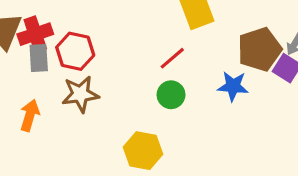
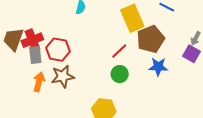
brown pentagon: (260, 49) -> (151, 39), moved
orange arrow: (30, 115) -> (39, 82), moved

